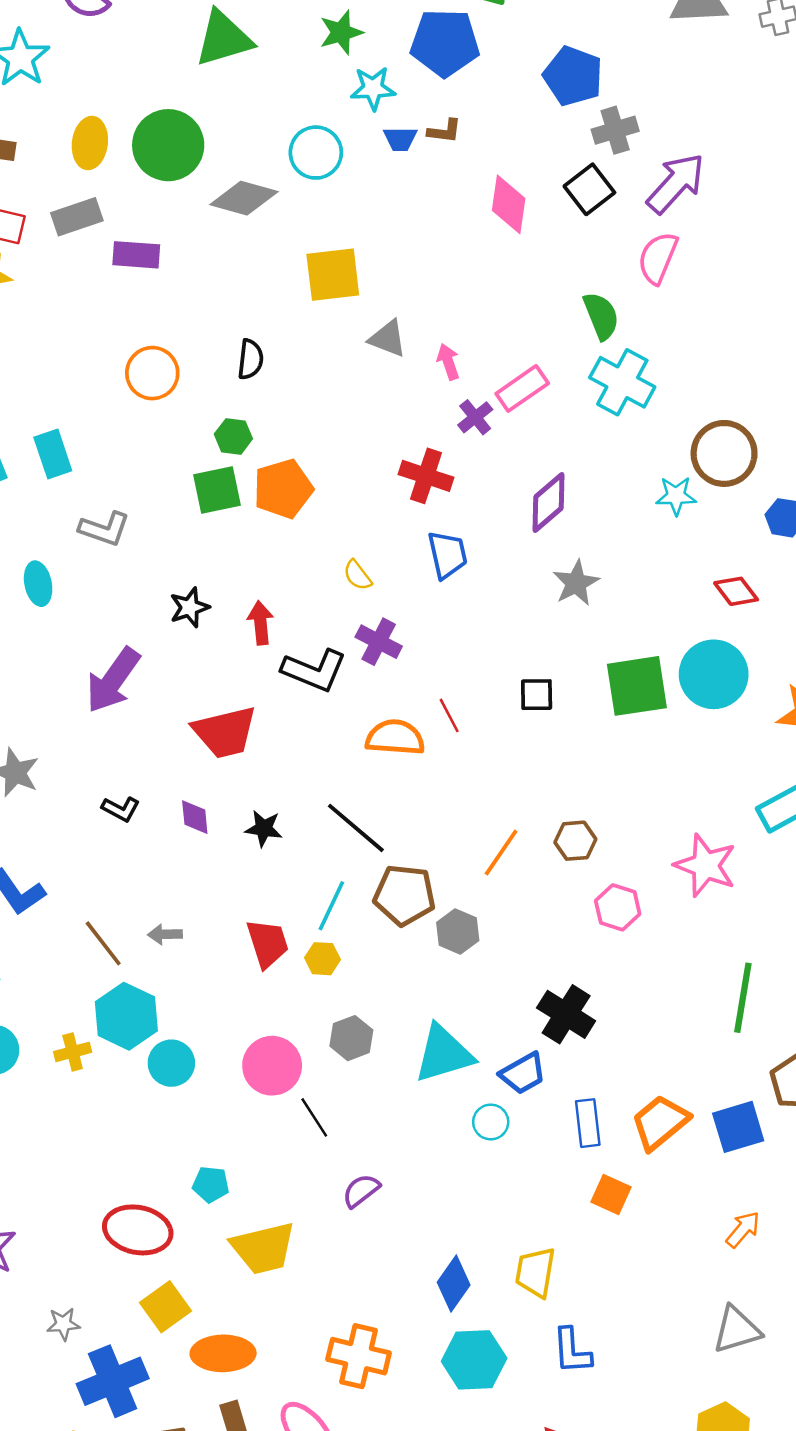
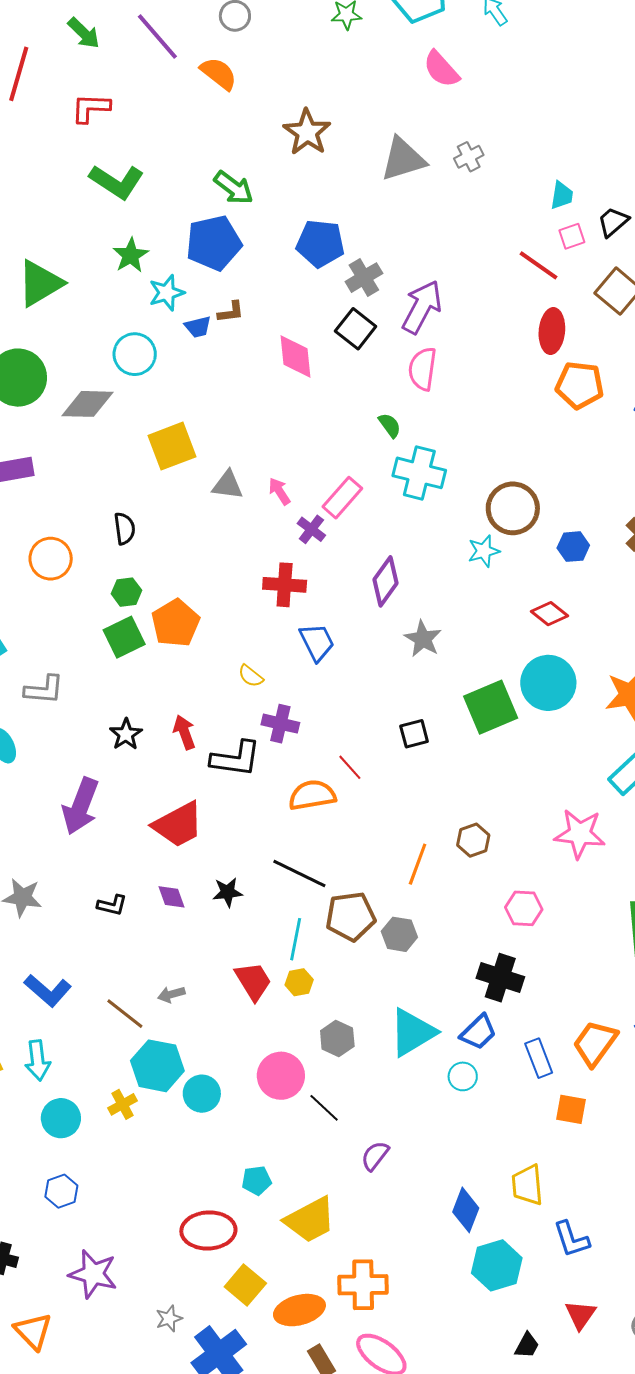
green semicircle: (601, 316) -> (390, 425), size x0.7
pink hexagon: (618, 907) -> (524, 908), moved
orange cross: (359, 1356) -> (363, 1285), moved

